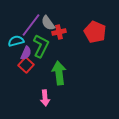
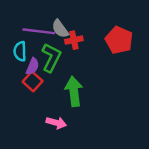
purple line: (31, 25) -> (39, 31), turned 60
cyan semicircle: (16, 41) -> (20, 51), turned -77
pink arrow: (45, 98) -> (56, 123), turned -70

